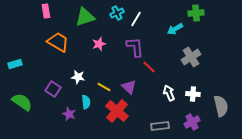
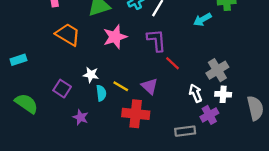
pink star: (99, 44) -> (115, 37), size x1.5
gray cross: (191, 57) -> (217, 70), moved
cyan semicircle: (86, 102) -> (101, 93), moved
red cross: (117, 111) -> (136, 114), turned -35
purple cross: (192, 122) -> (209, 115), moved

